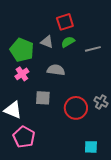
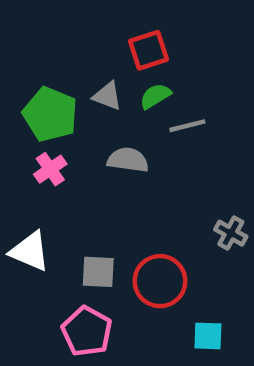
gray line: (93, 49) -> (187, 126), moved
gray square: (43, 98) -> (98, 272), moved
red circle: (76, 108) -> (160, 281), moved
pink pentagon: (24, 137) -> (87, 331), moved

